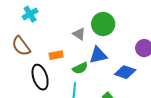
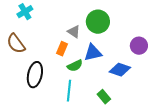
orange rectangle: (56, 55) -> (62, 49), moved, turned -56
black ellipse: (40, 77) -> (35, 75), turned 30

